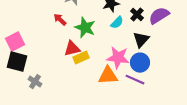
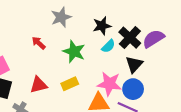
black cross: (137, 15) -> (130, 38), size x1.5
red arrow: (60, 20) -> (39, 43), moved
red triangle: (72, 49) -> (39, 85), moved

